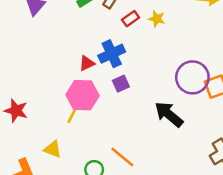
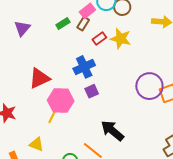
yellow star: (157, 19) -> (121, 39), size x1.5
red triangle: (87, 63) -> (39, 78), moved, size x1.6
black arrow: (169, 114) -> (112, 131), moved

